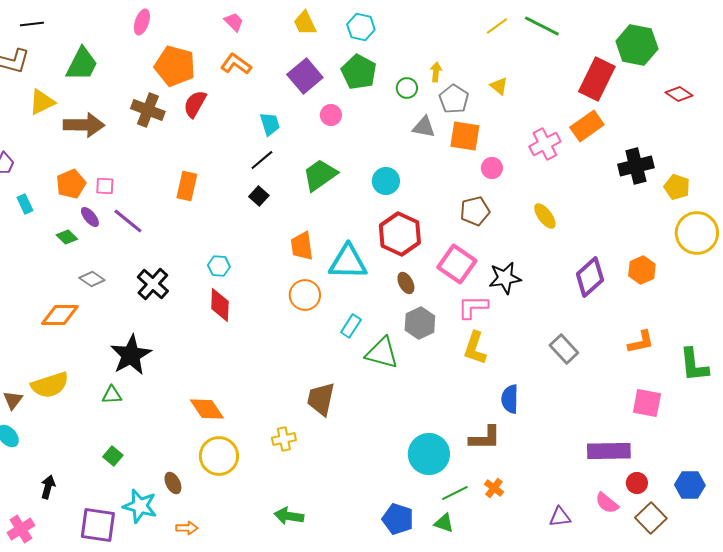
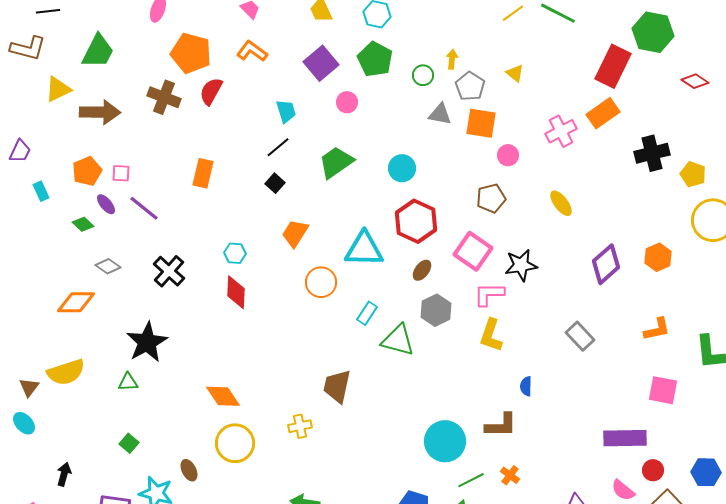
orange trapezoid: (302, 246) -> (295, 233), moved, turned 40
brown ellipse: (406, 283) -> (422, 270), turned 65
blue semicircle: (510, 399) -> (526, 386), size x0.7

